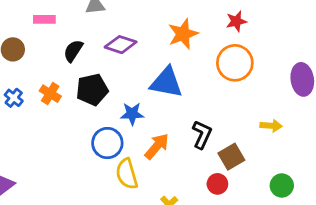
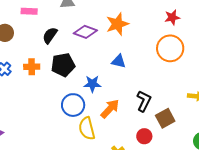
orange star: (183, 34) -> (117, 24), moved
blue triangle: (166, 82) -> (119, 61), size x0.6
orange cross: (50, 94) -> (32, 67), turned -35
red circle: (217, 184) -> (144, 136), moved

